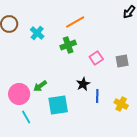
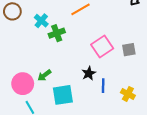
green cross: (68, 45) -> (57, 33), moved
pink square: (96, 58) -> (102, 47), size x1.5

